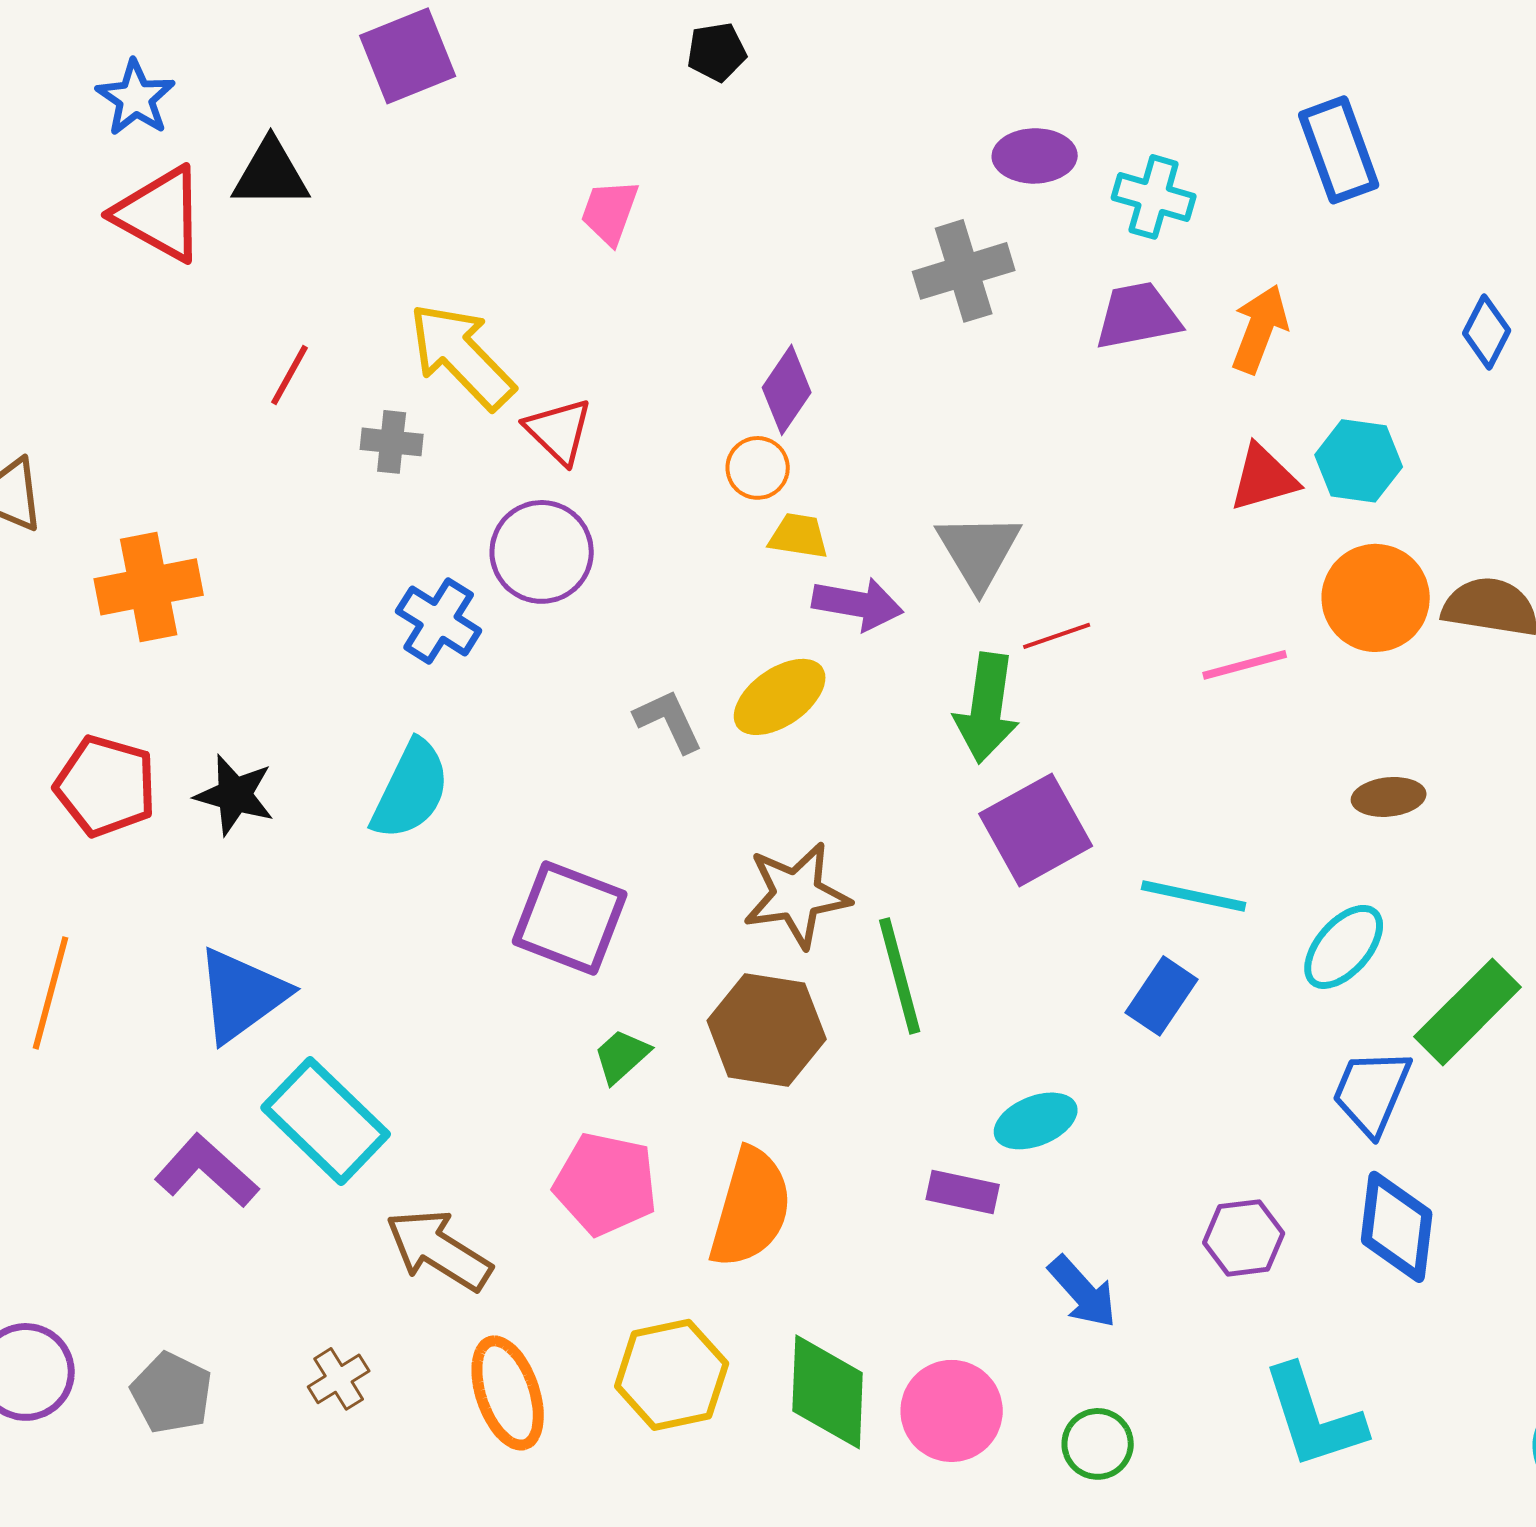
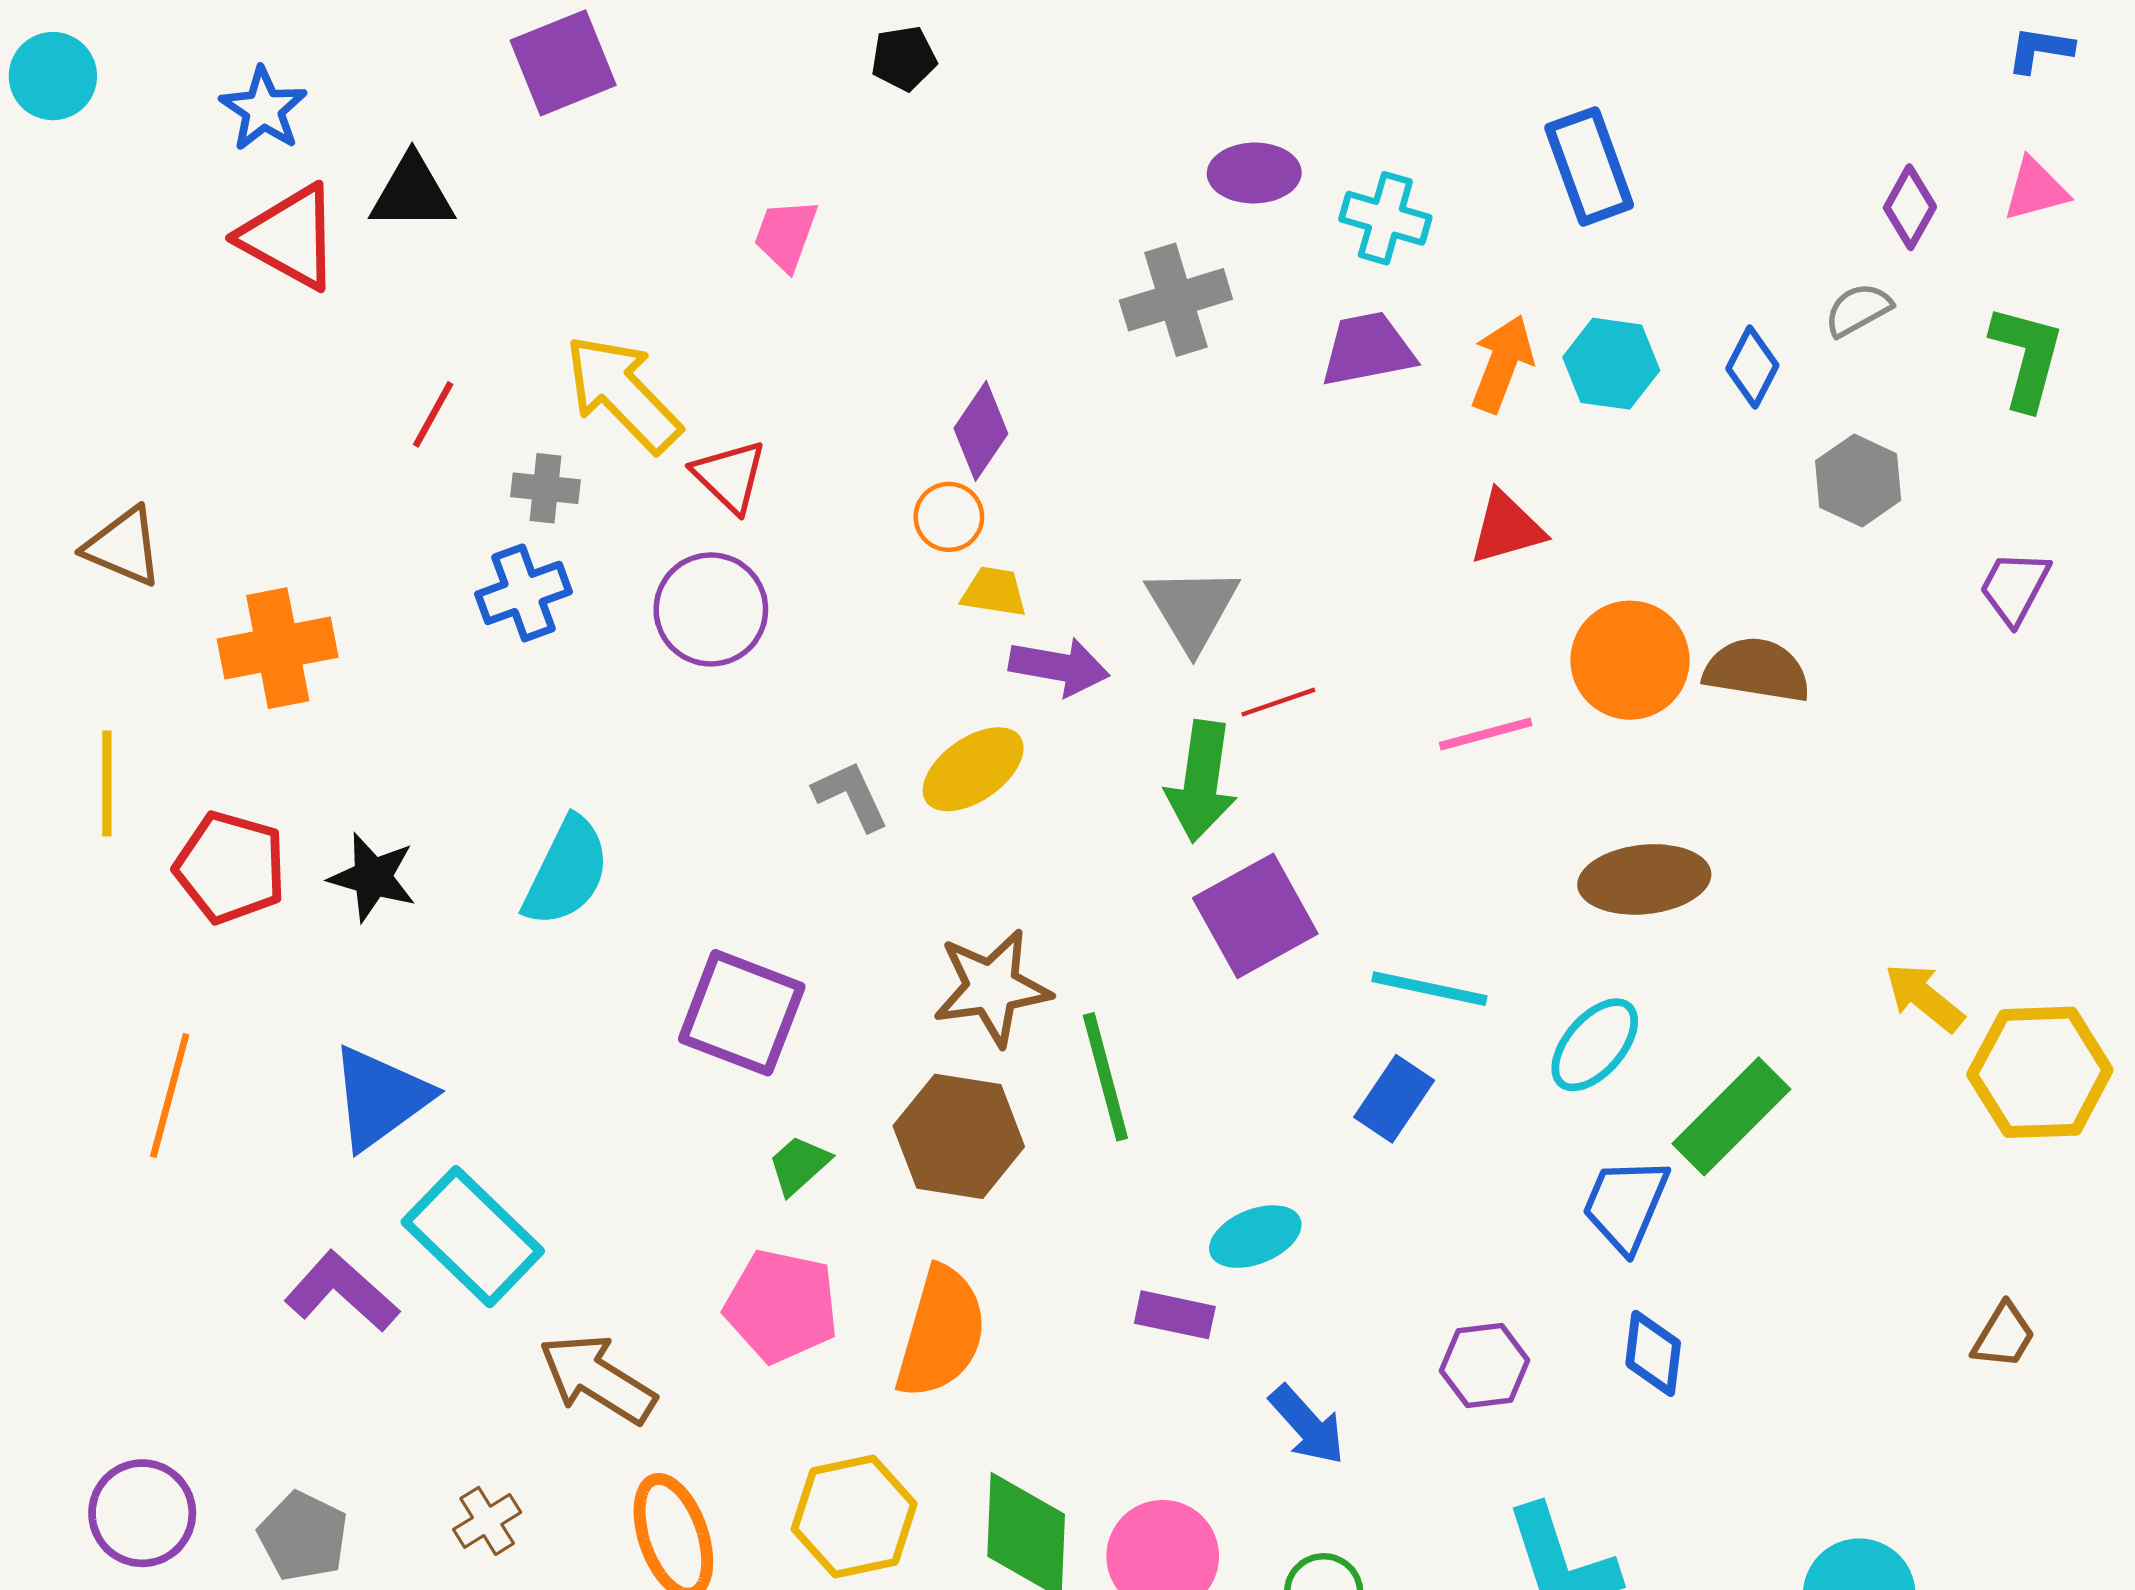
cyan hexagon: (1359, 461) -> (1611, 364), moved
blue cross: (439, 621) -> (523, 593), moved, turned 38
brown ellipse: (1389, 797) -> (1644, 879), size x1.6
blue diamond: (1397, 1227) -> (1653, 1353), size x0.7

